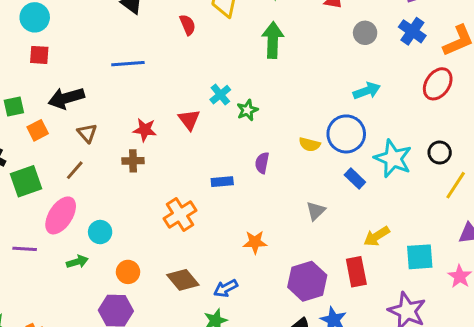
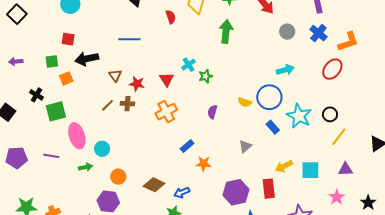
red square: (39, 55) -> (68, 39), moved
brown triangle: (87, 133) -> (115, 76), moved
brown line: (75, 170) -> (108, 105), moved
blue rectangle: (222, 182) -> (187, 146), moved, turned -40
orange cross: (180, 214) -> (166, 112), moved
pink ellipse: (61, 215) -> (77, 136), turned -55
cyan square: (420, 257) -> (310, 170), moved
brown diamond: (183, 280) -> (154, 185), turned -30

